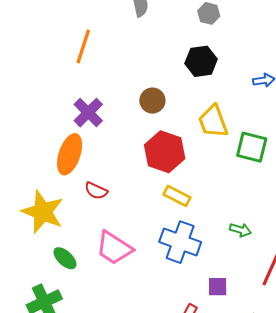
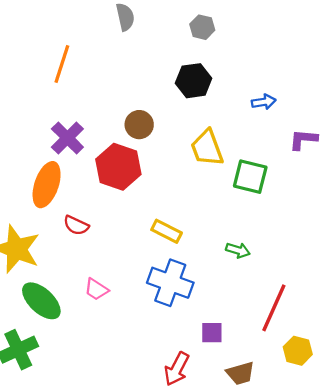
red hexagon: (165, 152) -> (118, 167), moved
green arrow: (240, 230) -> (238, 250), moved
pink trapezoid: (114, 248) -> (96, 289), size x0.6
green ellipse: (65, 258) -> (41, 301), size x1.5

